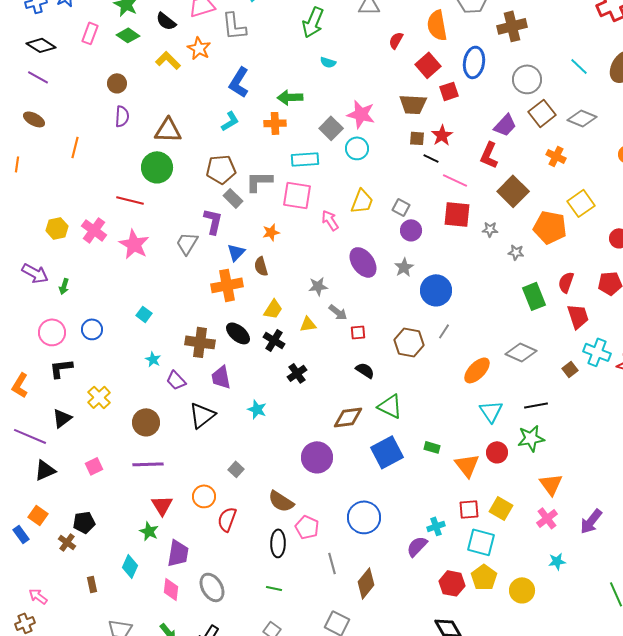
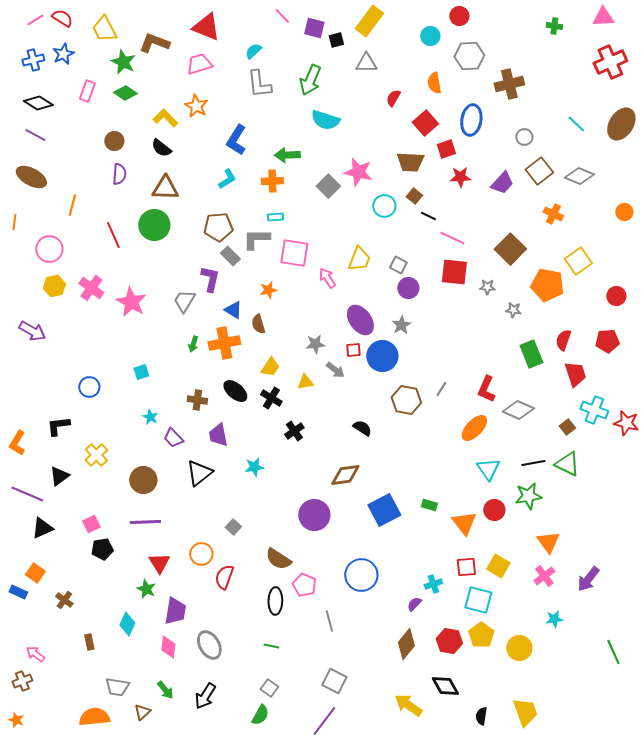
black semicircle: (166, 21) -> (161, 148), moved
orange semicircle: (437, 25) -> (434, 83), size x0.7
gray L-shape: (234, 26) -> (259, 84), moved
cyan semicircle: (328, 62) -> (325, 120), size x1.8
gray circle: (527, 79) -> (524, 137), size x0.6
brown ellipse: (34, 119) -> (31, 177), size x1.4
red star: (442, 135) -> (460, 177), moved, turned 30
brown square: (417, 138) -> (414, 196), turned 35
cyan circle: (357, 148) -> (384, 206), moved
red L-shape: (489, 155) -> (486, 389), moved
cyan rectangle: (305, 159) -> (275, 217), moved, size x0.6
red line: (130, 200) -> (113, 235), moved, turned 52
blue triangle: (236, 252) -> (233, 310), turned -42
green arrow: (64, 286) -> (193, 344), moved
blue circle: (436, 290) -> (382, 356), moved
cyan square: (144, 314) -> (141, 372), turned 35
pink circle: (52, 332) -> (49, 249), moved
red square: (358, 332) -> (353, 350), moved
brown cross: (200, 342) -> (197, 400), size x0.7
green triangle: (390, 406) -> (567, 464), moved
cyan star: (257, 409) -> (254, 467), turned -30
black pentagon: (84, 522) -> (102, 549), moved
blue rectangle: (21, 534) -> (18, 592), turned -30
purple semicircle: (417, 546) -> (414, 604), size x0.7
brown diamond: (366, 583) -> (406, 644), moved

